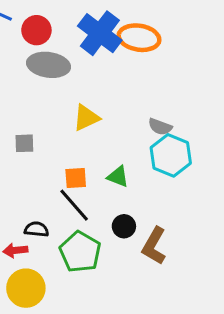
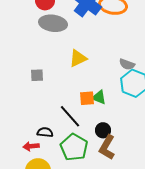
orange square: (76, 178) -> (87, 98), moved
brown L-shape: (154, 246) -> (107, 147), moved

